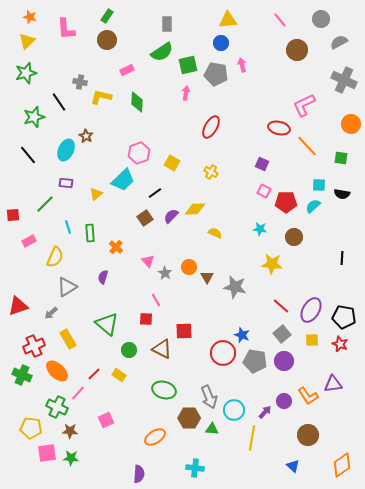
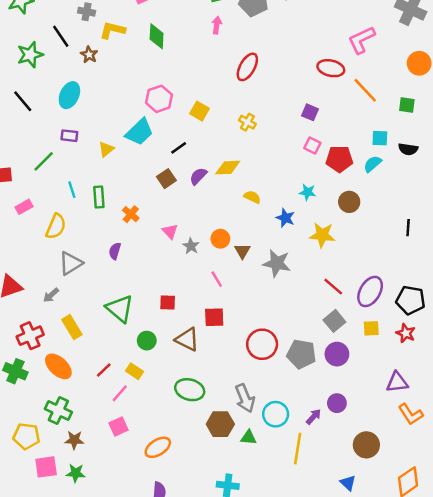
brown star: (86, 136) -> (89, 55), moved
pink line: (156, 300) -> (217, 279), moved
blue star: (242, 335) -> (285, 218), moved
pink line: (78, 393) -> (120, 393), moved
orange L-shape: (308, 396) -> (411, 414), moved
orange ellipse: (155, 437) -> (158, 447), moved

